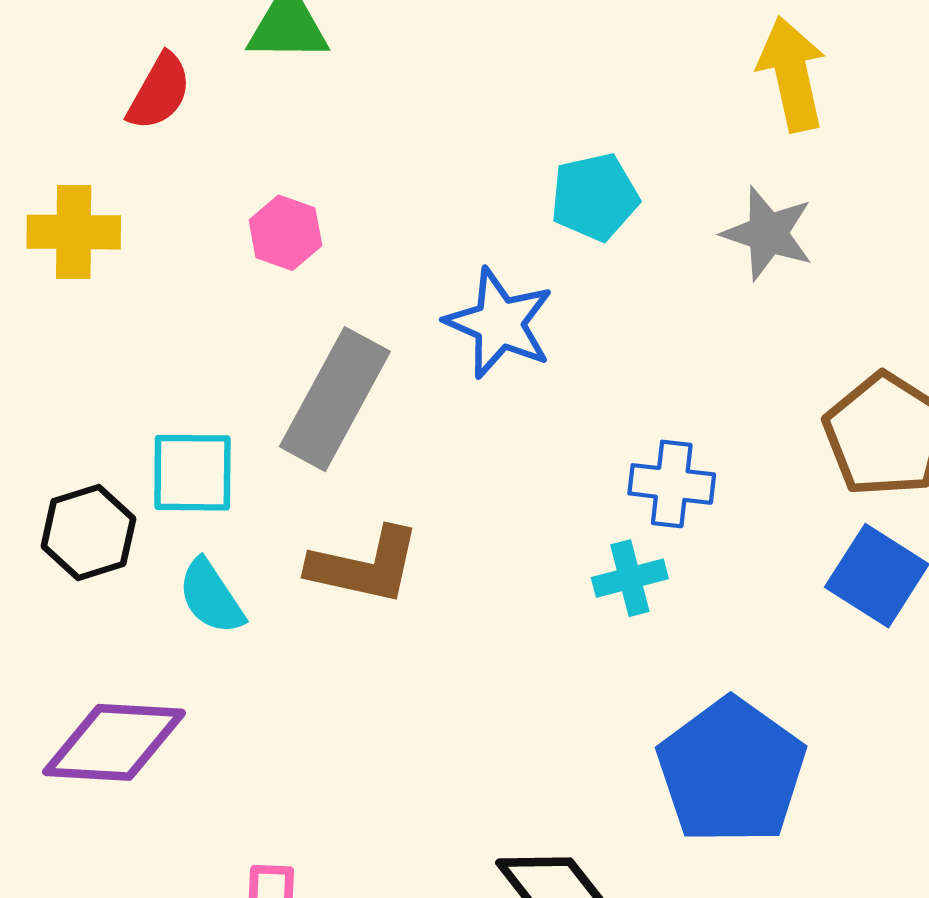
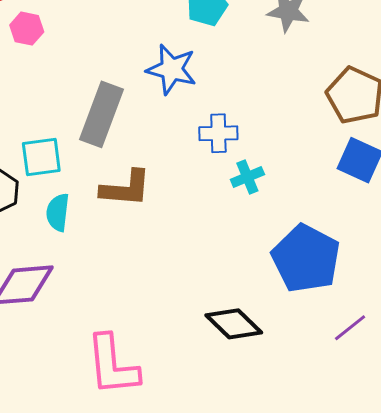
pink hexagon: (285, 233) -> (27, 29), moved
blue cross: (672, 484) -> (218, 133), moved
cyan semicircle: (211, 597) -> (58, 212), turned 48

